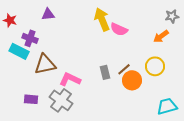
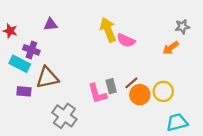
yellow circle: (155, 66) -> (163, 91), moved
pink L-shape: (70, 79) -> (97, 94), moved, turned -130
purple rectangle: (31, 99) -> (24, 91), moved

